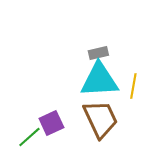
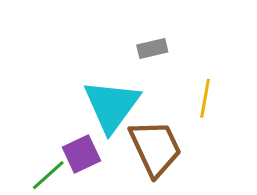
cyan triangle: (99, 80) -> (112, 106), moved, turned -51

